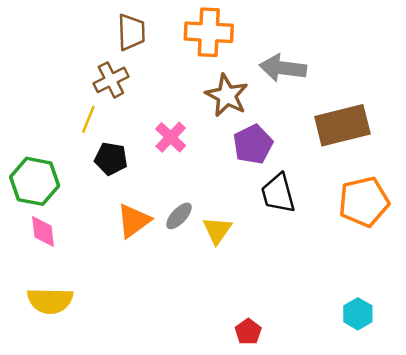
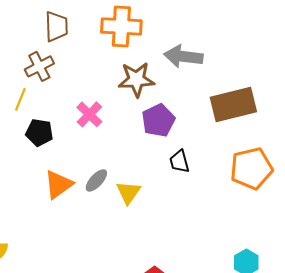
brown star: (227, 95) -> (136, 79), turned -30
black trapezoid: (278, 193) -> (179, 161), size x0.7

